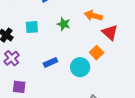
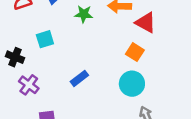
green star: (64, 24) -> (84, 14), moved
cyan circle: (80, 67) -> (132, 84), moved

